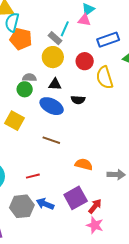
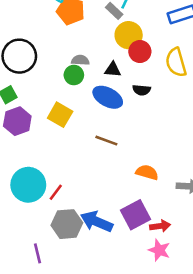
yellow circle: (53, 57) -> (129, 35), moved
red circle: (85, 61) -> (140, 52), moved
red line: (33, 176) -> (56, 192), moved, turned -40
blue arrow: (45, 204) -> (97, 222), size x1.4
red arrow: (95, 206) -> (160, 226), turned 42

